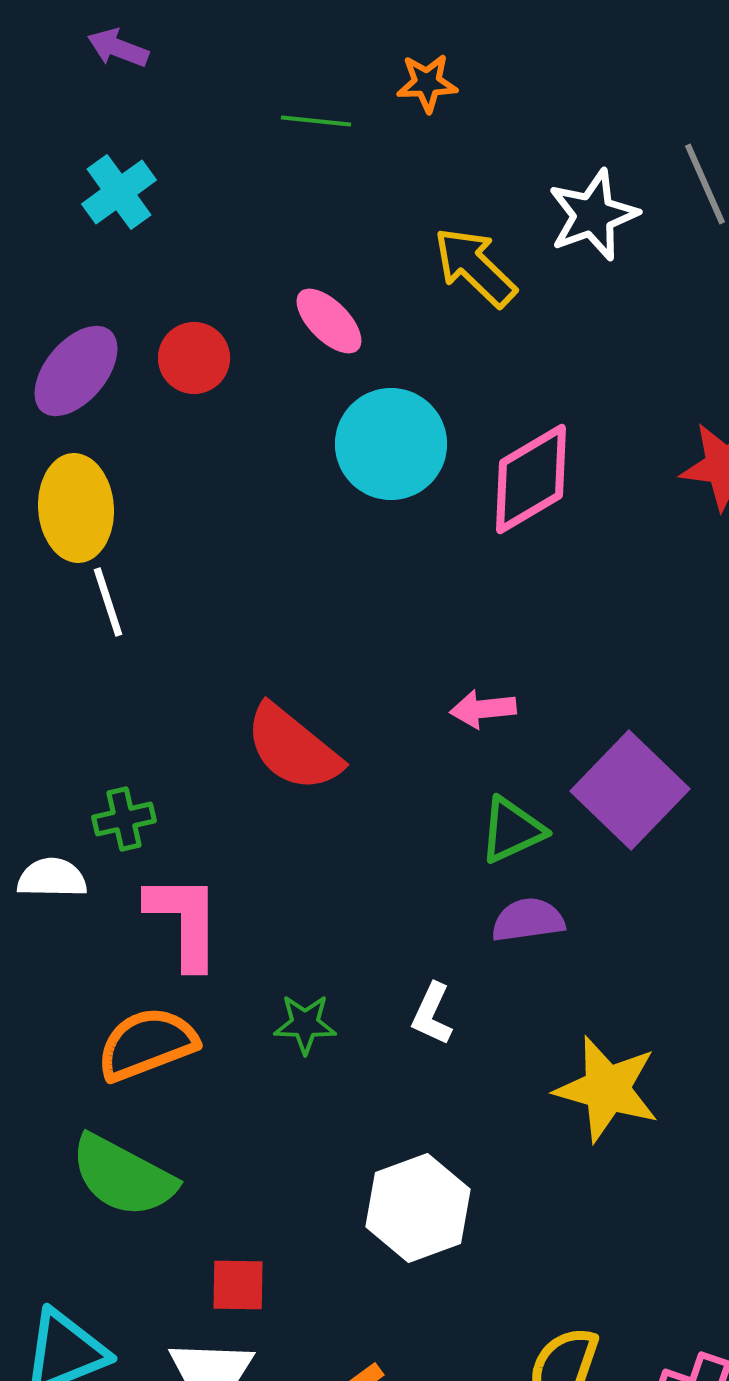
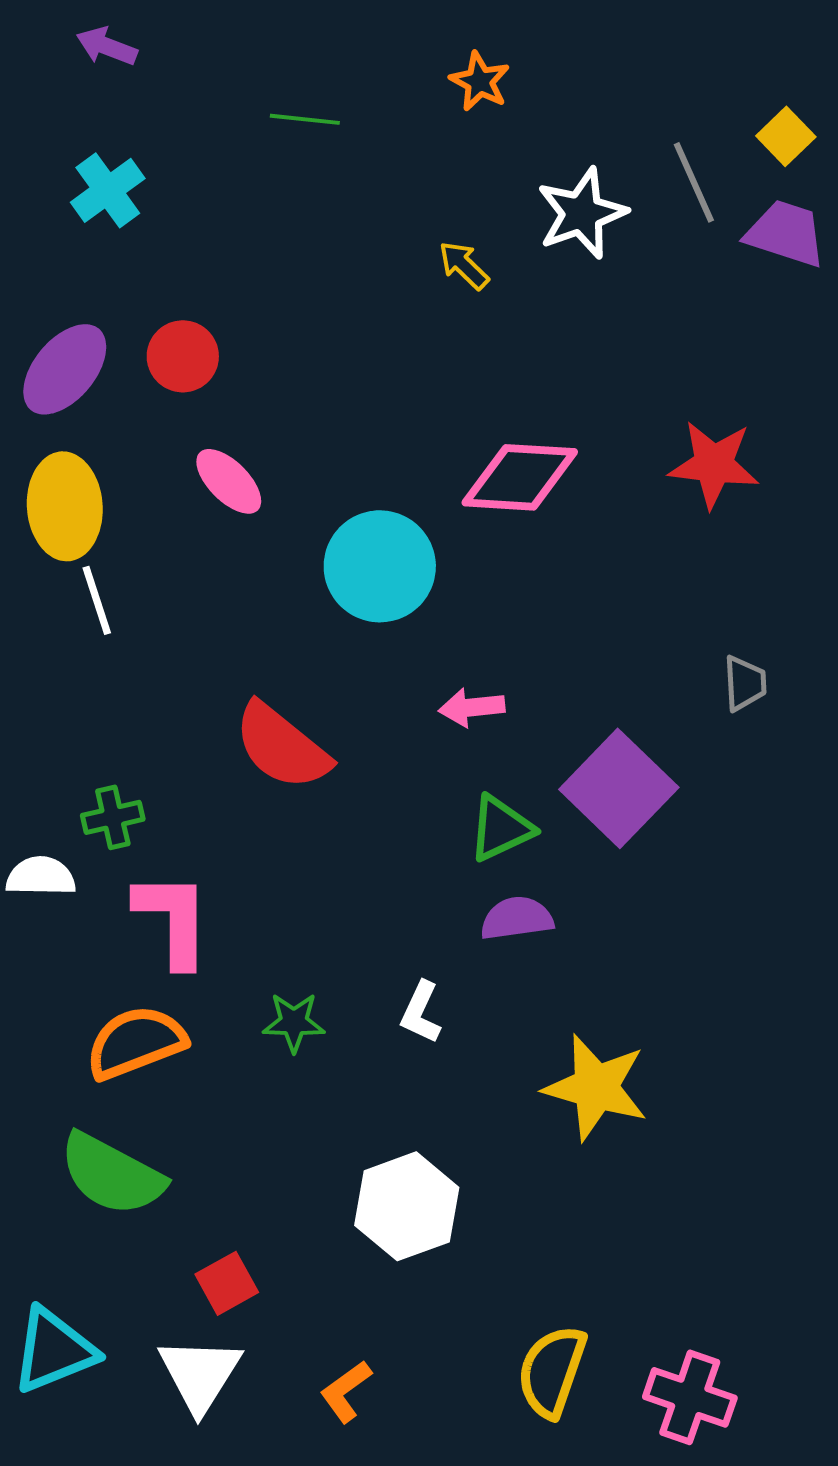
orange star: (427, 83) -> (480, 81), moved, turned 30
yellow arrow: (475, 267) -> (464, 265), size x0.6
pink ellipse: (329, 321) -> (229, 481), moved
cyan circle: (391, 444) -> (380, 566), moved
pink diamond: (531, 479) -> (520, 477), turned 34
red square: (238, 1285) -> (227, 1283), turned -30

